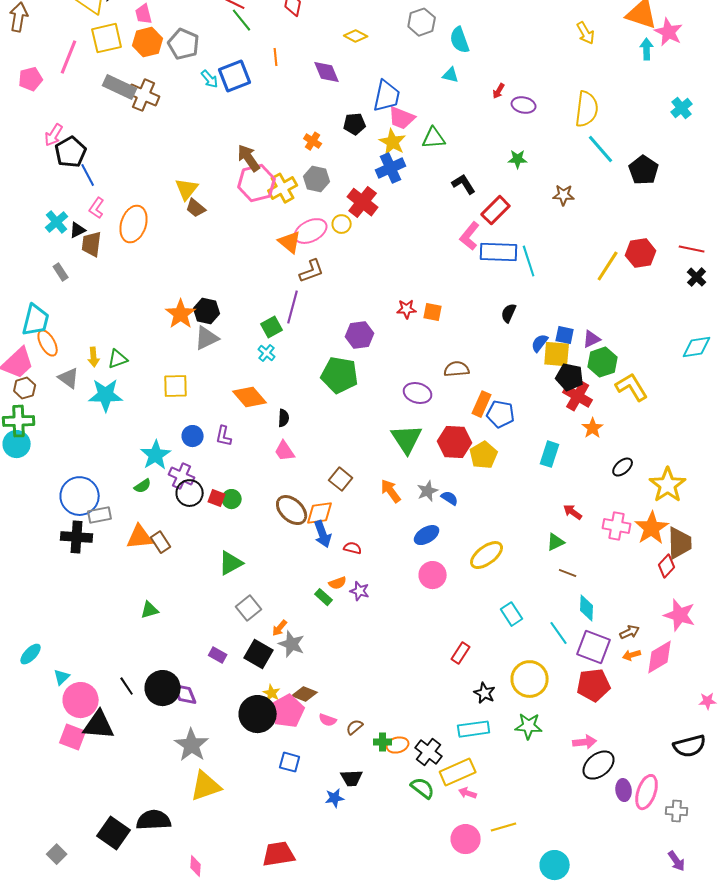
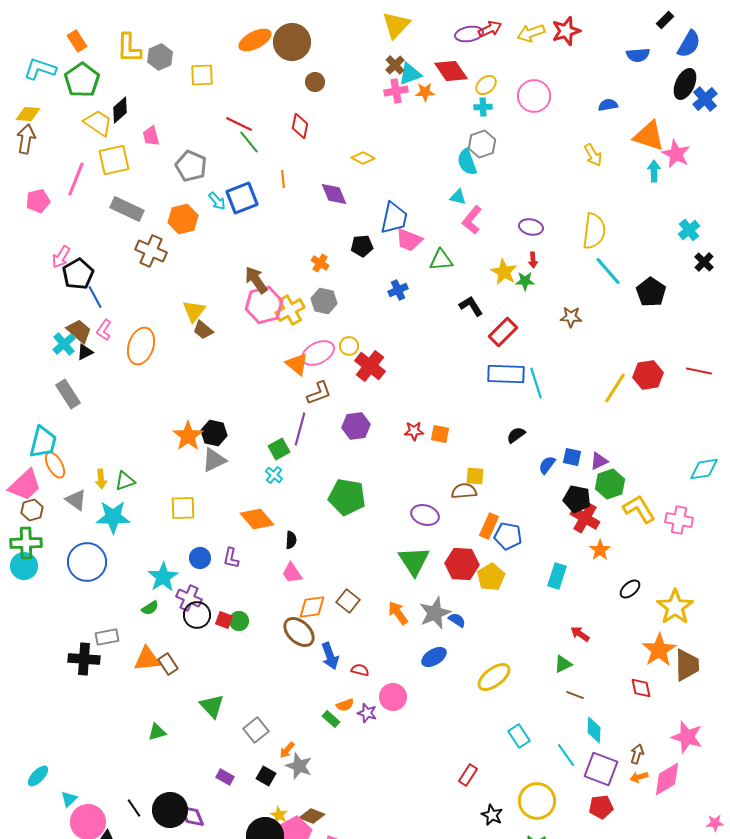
gray hexagon: (422, 22) -> (482, 144), moved
orange hexagon: (148, 42) -> (183, 219), moved
red arrow: (499, 91) -> (533, 260), moved, turned -35
brown cross: (144, 95) -> (151, 251), moved
yellow star: (393, 142) -> (504, 272), moved
blue cross: (391, 168) -> (398, 290), size x0.7
red cross: (363, 202) -> (370, 366), moved
pink L-shape: (470, 236) -> (472, 220), moved
brown trapezoid: (92, 244) -> (79, 331), moved, turned 124
gray rectangle: (61, 272) -> (68, 394), size x1.6
black cross: (697, 277) -> (704, 262), moved
black semicircle: (509, 313) -> (516, 435), turned 30
purple hexagon: (360, 335) -> (356, 426), moved
yellow square: (557, 354) -> (475, 476), moved, size x0.7
gray star: (428, 491) -> (435, 613), size x1.5
blue circle: (80, 496) -> (87, 562), moved
orange diamond: (320, 513) -> (312, 607), moved
pink cross: (617, 526) -> (679, 520), moved
green triangle: (231, 563) -> (212, 706), moved, turned -44
red diamond: (667, 566) -> (641, 688), moved, turned -55
pink circle: (433, 575) -> (393, 697), moved
brown arrow: (630, 632) -> (637, 754), turned -48
black square: (259, 654) -> (266, 776), size x0.7
red pentagon: (594, 685) -> (601, 807), size x0.7

